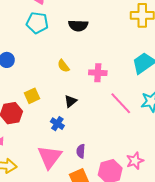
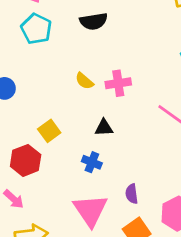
cyan pentagon: (37, 23) -> (36, 29), turned 30
pink cross: (98, 73) -> (118, 83), moved
black triangle: (71, 101) -> (104, 128), turned 48

